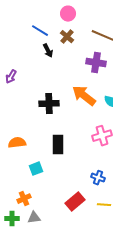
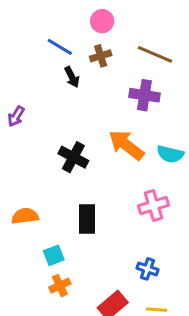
brown cross: (67, 37) -> (101, 56), turned 32
black cross: (49, 104) -> (73, 157), turned 30
orange cross: (24, 199) -> (60, 286), moved

